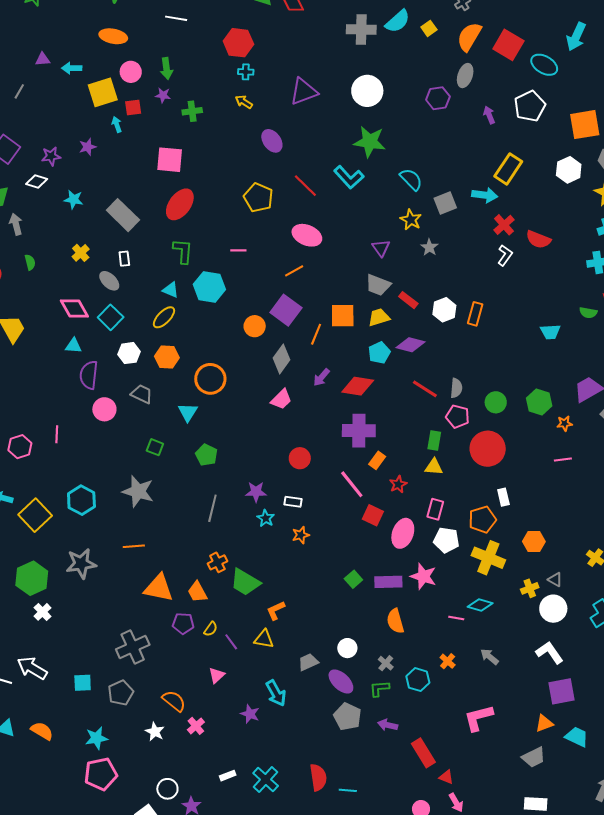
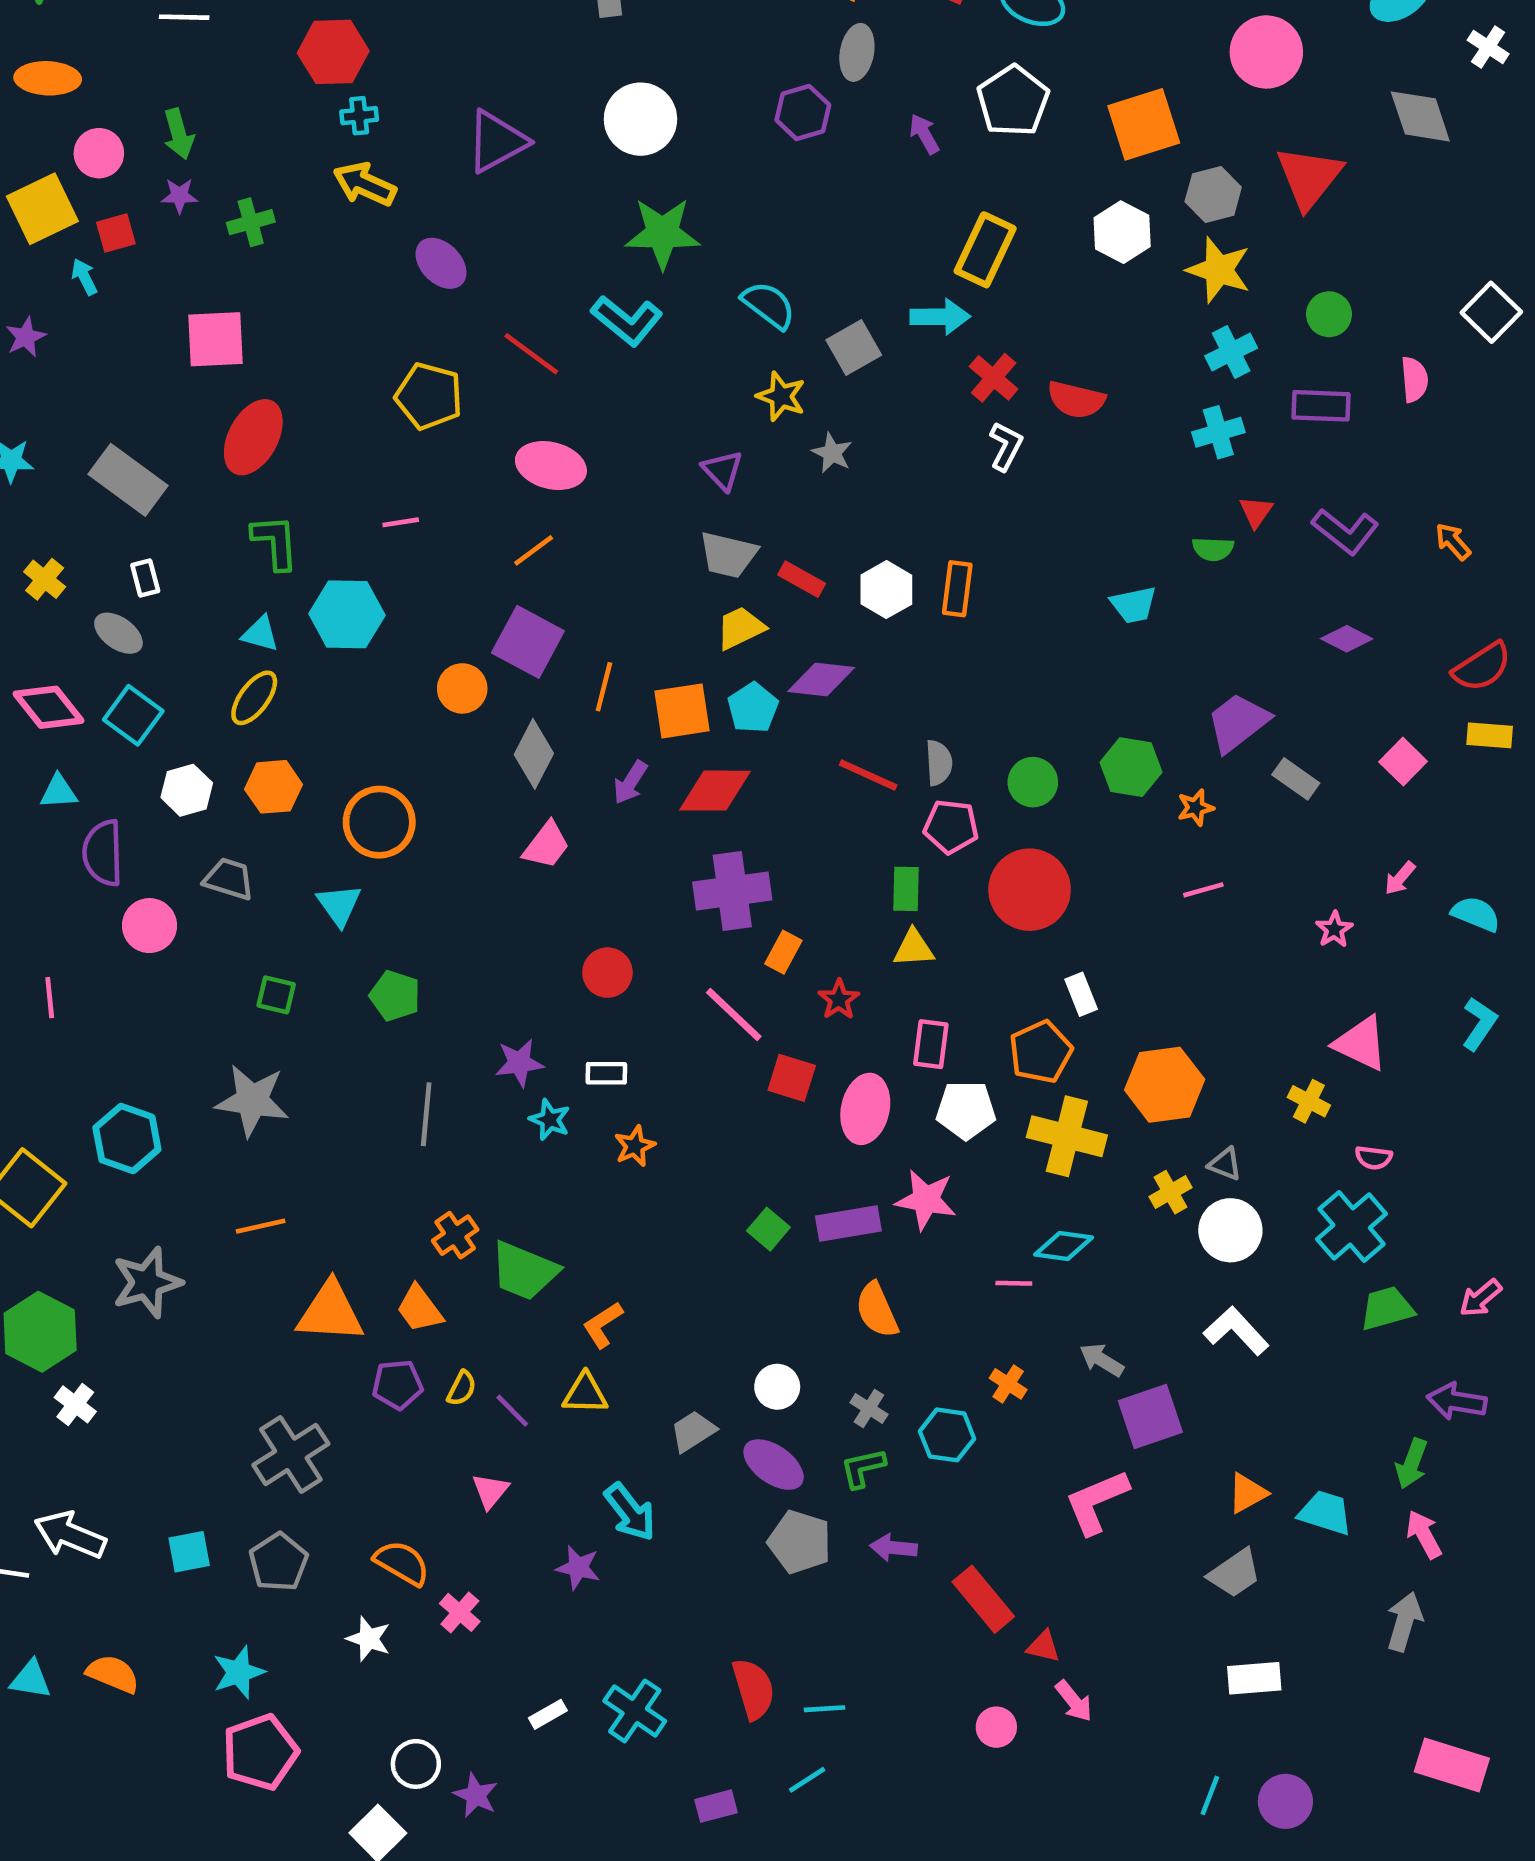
yellow arrow: (244, 102) -> (365, 184), size x1.5
orange square: (343, 316) -> (682, 711), moved
orange hexagon: (534, 541) -> (1165, 1085), size x1.5
purple square: (562, 691) -> (1150, 1416), moved

